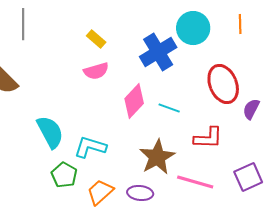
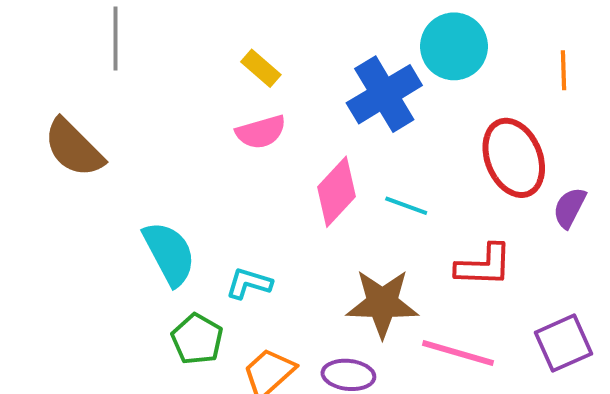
orange line: (240, 24) -> (564, 70), moved
cyan L-shape: (90, 147) -> (249, 283), size x0.7
brown star: (157, 157) -> (382, 303), turned 30

